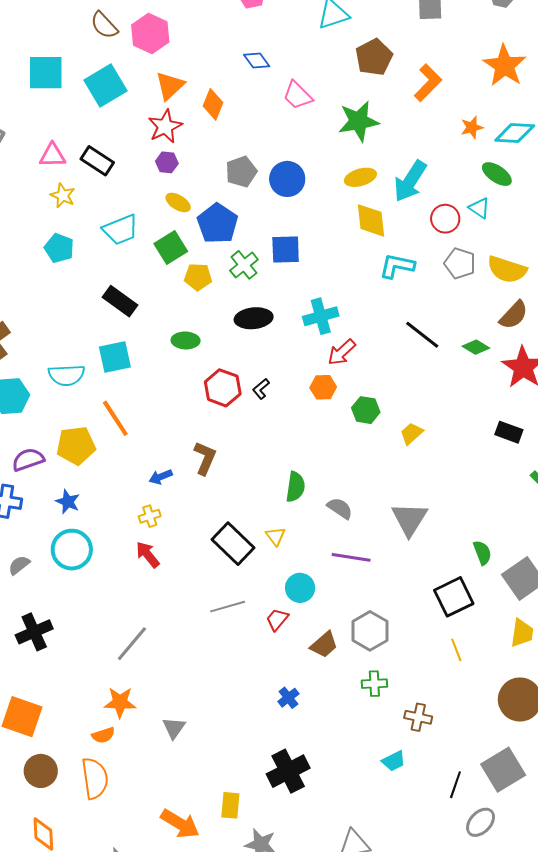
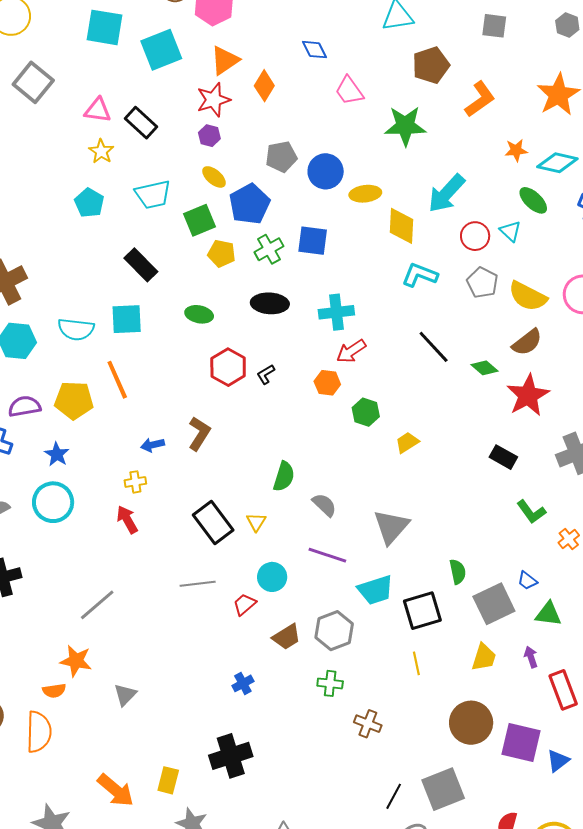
yellow ellipse: (360, 177) -> (365, 194), moved
cyan trapezoid: (394, 761) -> (376, 590), moved, size x1.5

